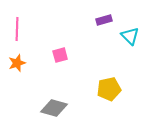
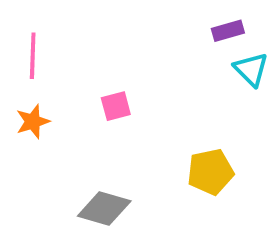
purple rectangle: (104, 20) -> (228, 31), moved

